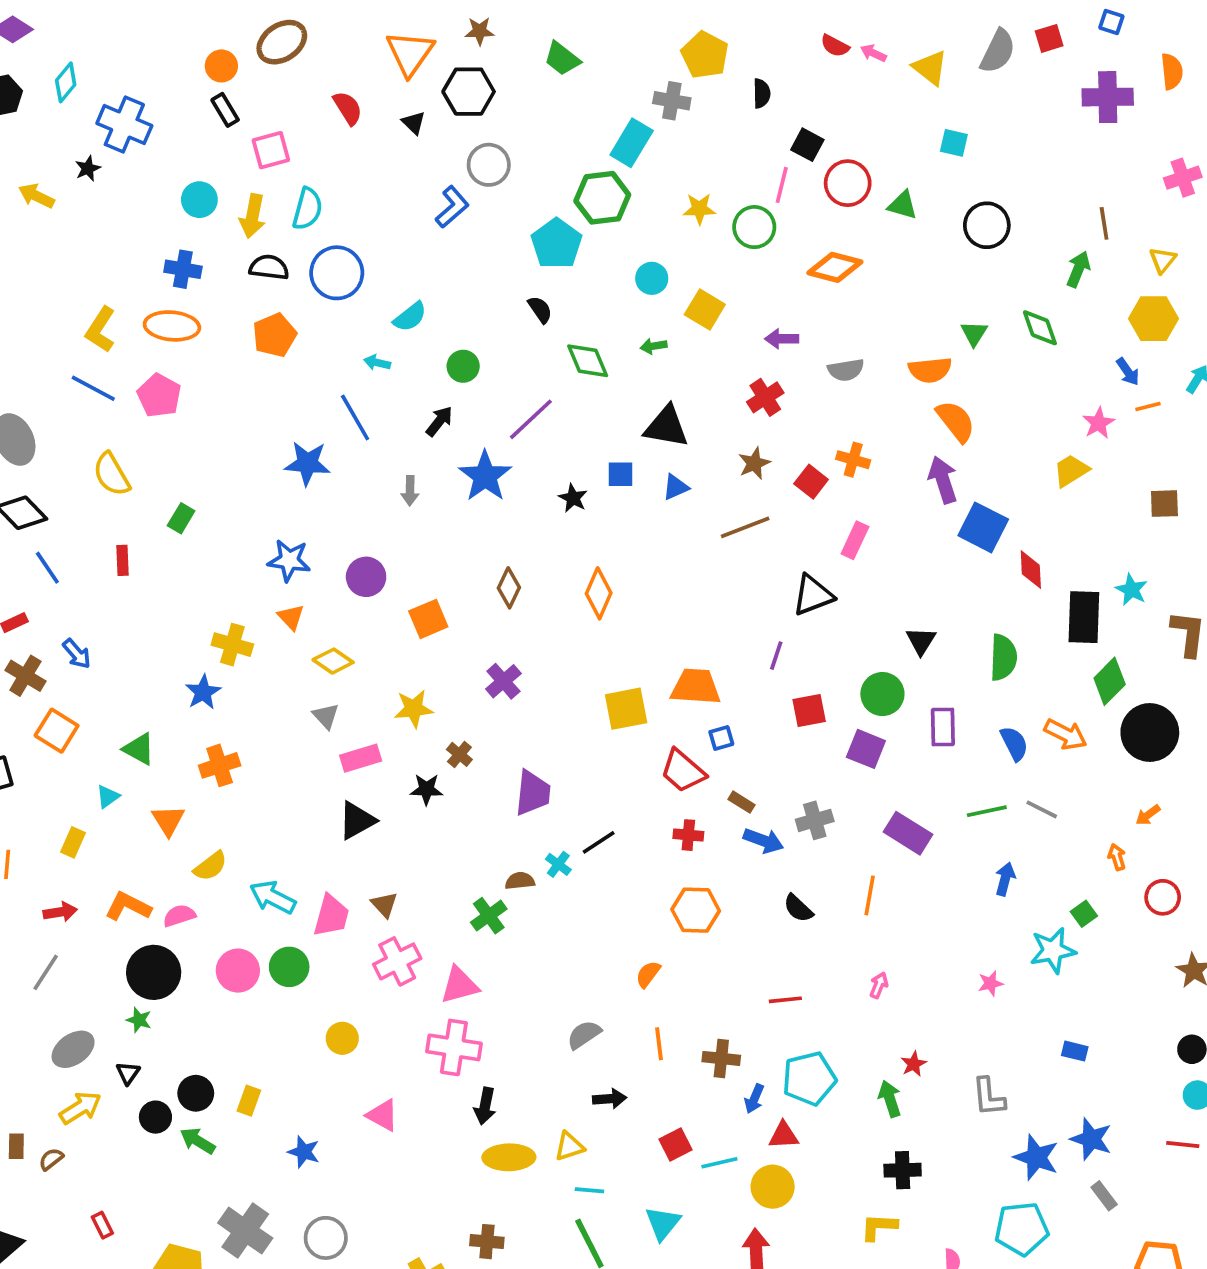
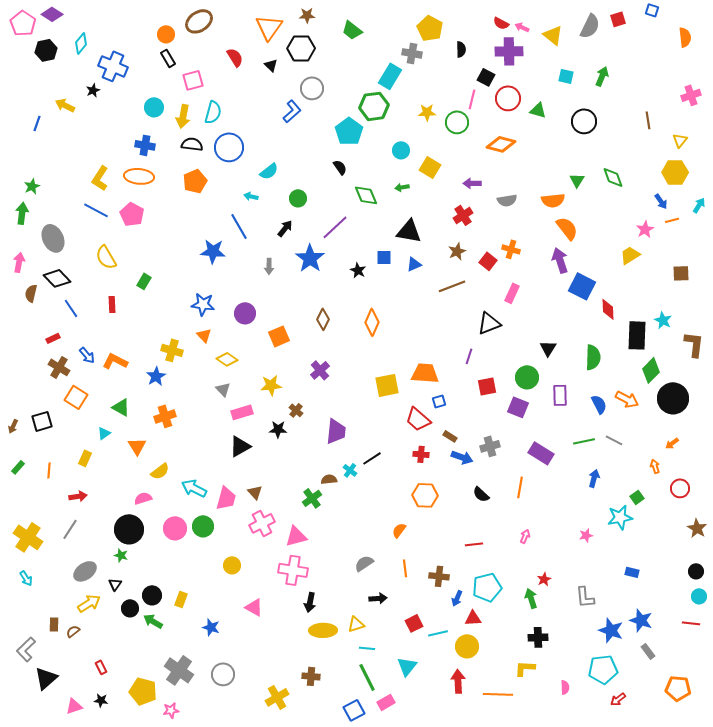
purple cross: (1108, 97) -> (509, 51), moved
green arrow: (1078, 269) -> (602, 76), moved
orange L-shape: (128, 906) -> (115, 361), moved

